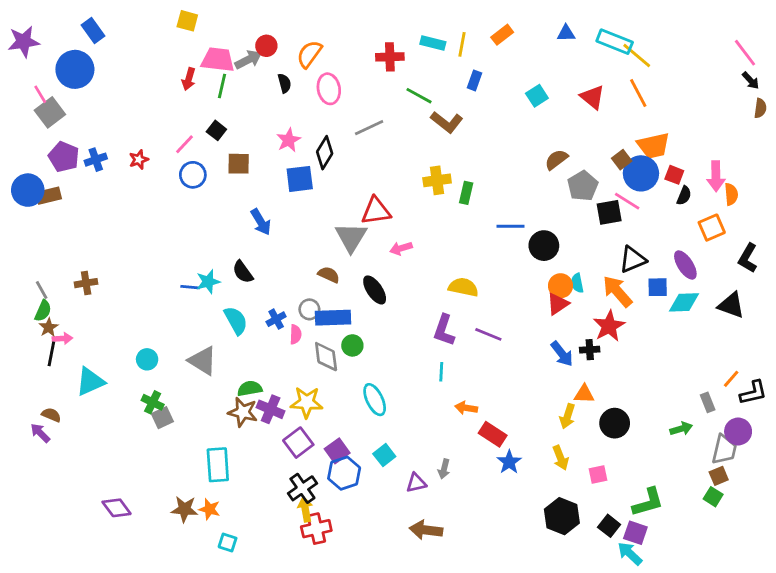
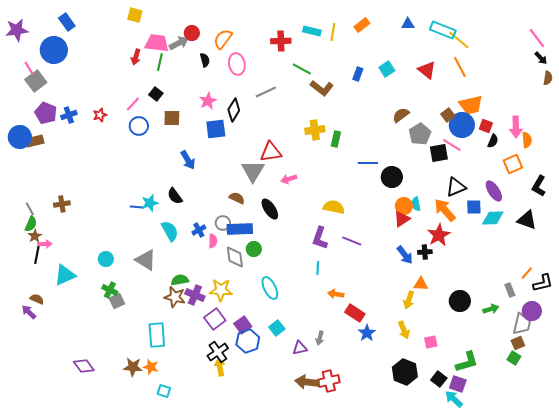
blue rectangle: (474, 80) -> (358, 74), moved
black circle: (615, 423) -> (460, 301), moved
red cross: (316, 529) -> (329, 381), moved

